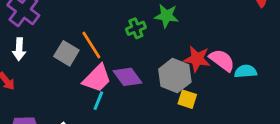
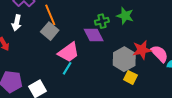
orange line: (91, 45) -> (50, 15), moved
red star: (197, 59) -> (142, 50), turned -30
purple diamond: (128, 77) -> (94, 35), moved

